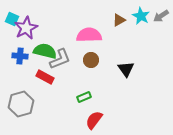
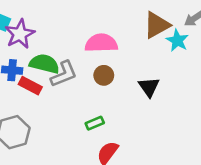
cyan star: (141, 16) -> (177, 40), moved
brown triangle: (119, 20) -> (157, 25), moved, size x1.6
red rectangle: (45, 77) -> (30, 86), moved

